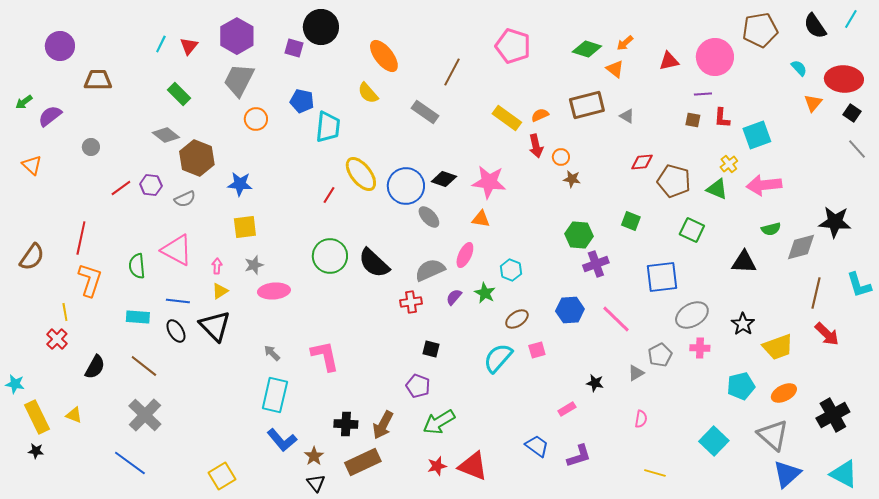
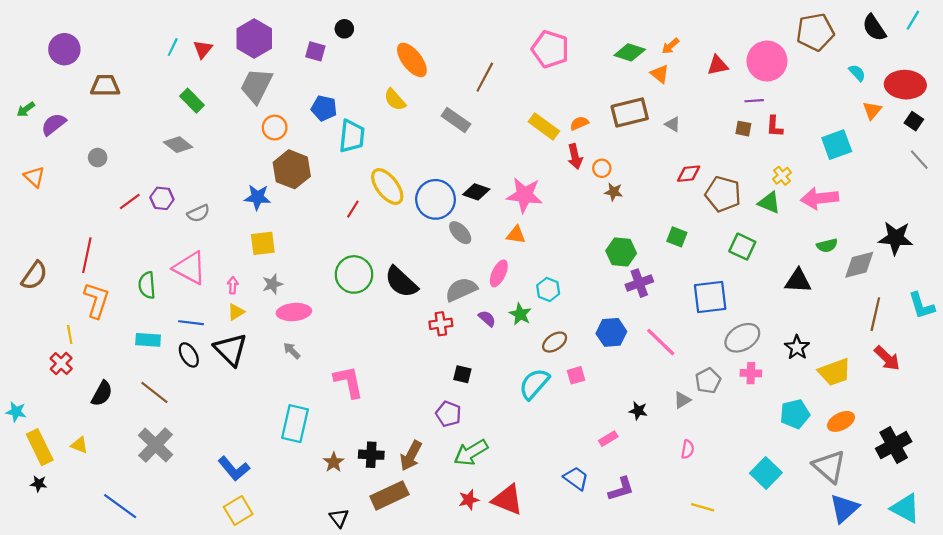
black circle: (321, 27) -> (344, 29), size x0.5
cyan square: (757, 135) -> (837, 145), moved
brown hexagon: (197, 158) -> (292, 169), moved
purple semicircle: (454, 297) -> (487, 318), turned 90
gray arrow: (272, 353) -> (292, 351), moved
blue L-shape: (282, 440) -> (234, 469), moved
brown star: (314, 456) -> (334, 462), moved
blue line: (130, 463) -> (120, 506), moved

